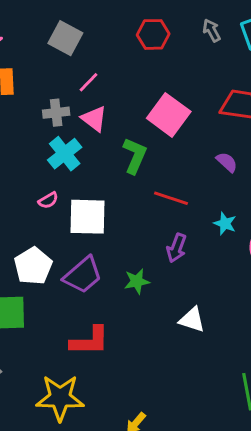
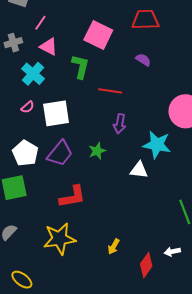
gray cross: (56, 113) -> (13, 43), moved
cyan star: (225, 223) -> (157, 145), moved, size x1.8

